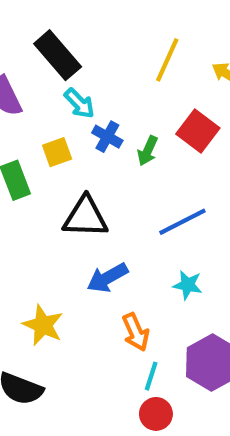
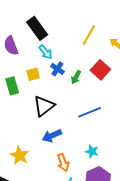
black triangle: (85, 217) -> (44, 106), turned -45
cyan star: (188, 285) -> (92, 151), moved

